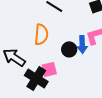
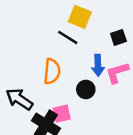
blue arrow: (82, 44) -> (98, 65), moved

